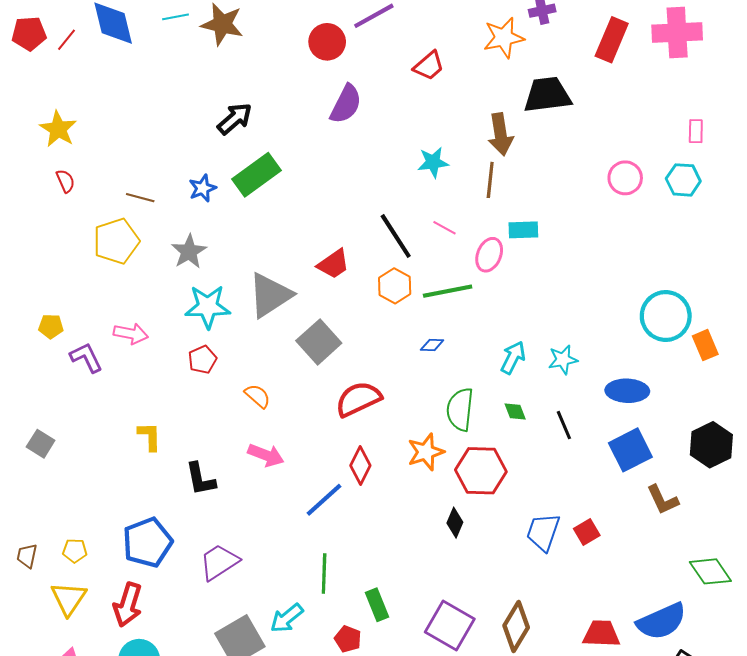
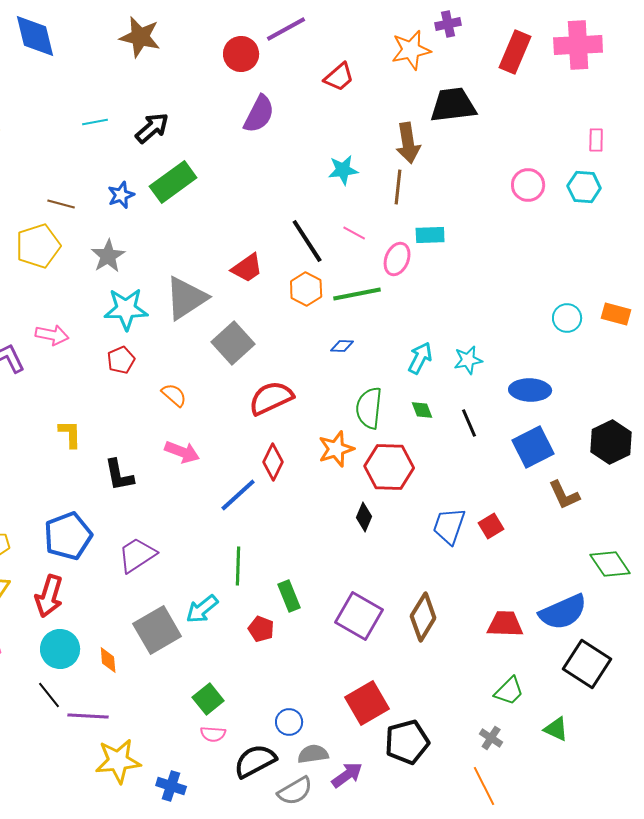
cyan line: (176, 17) -> (95, 122), moved
cyan circle: (666, 316) -> (567, 318), size x0.6
orange rectangle: (705, 345) -> (616, 314), moved, turned -52

